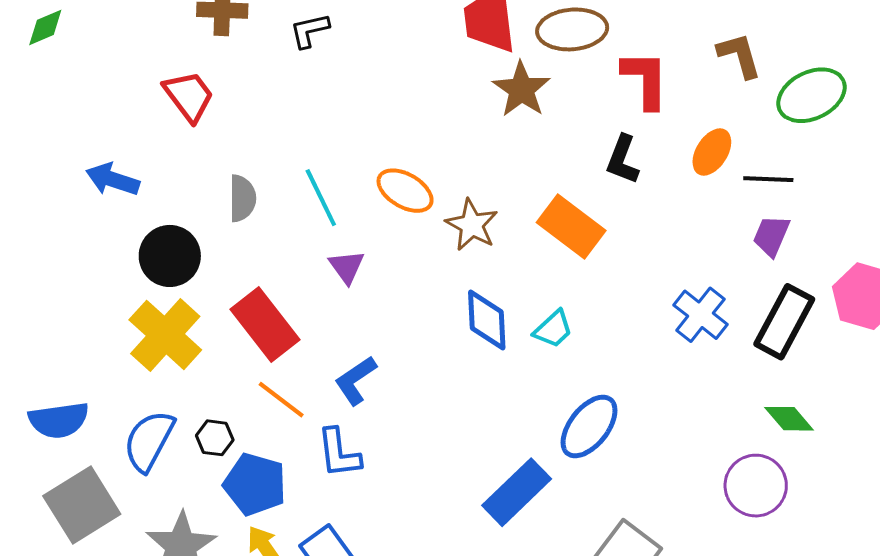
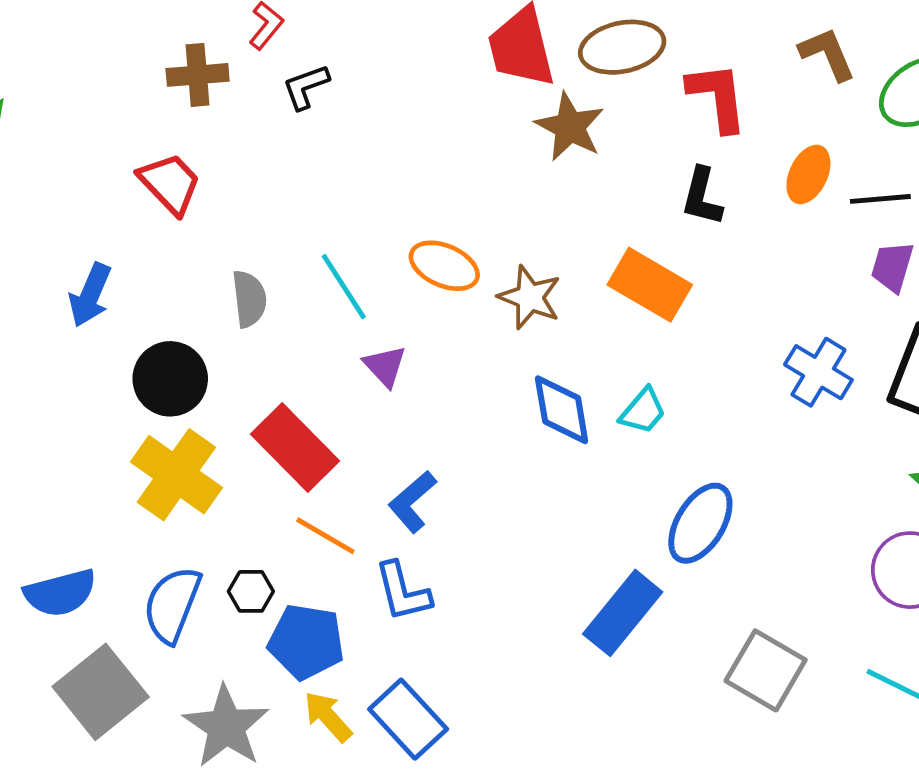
blue arrow: (113, 179) -> (90, 295), turned -78

